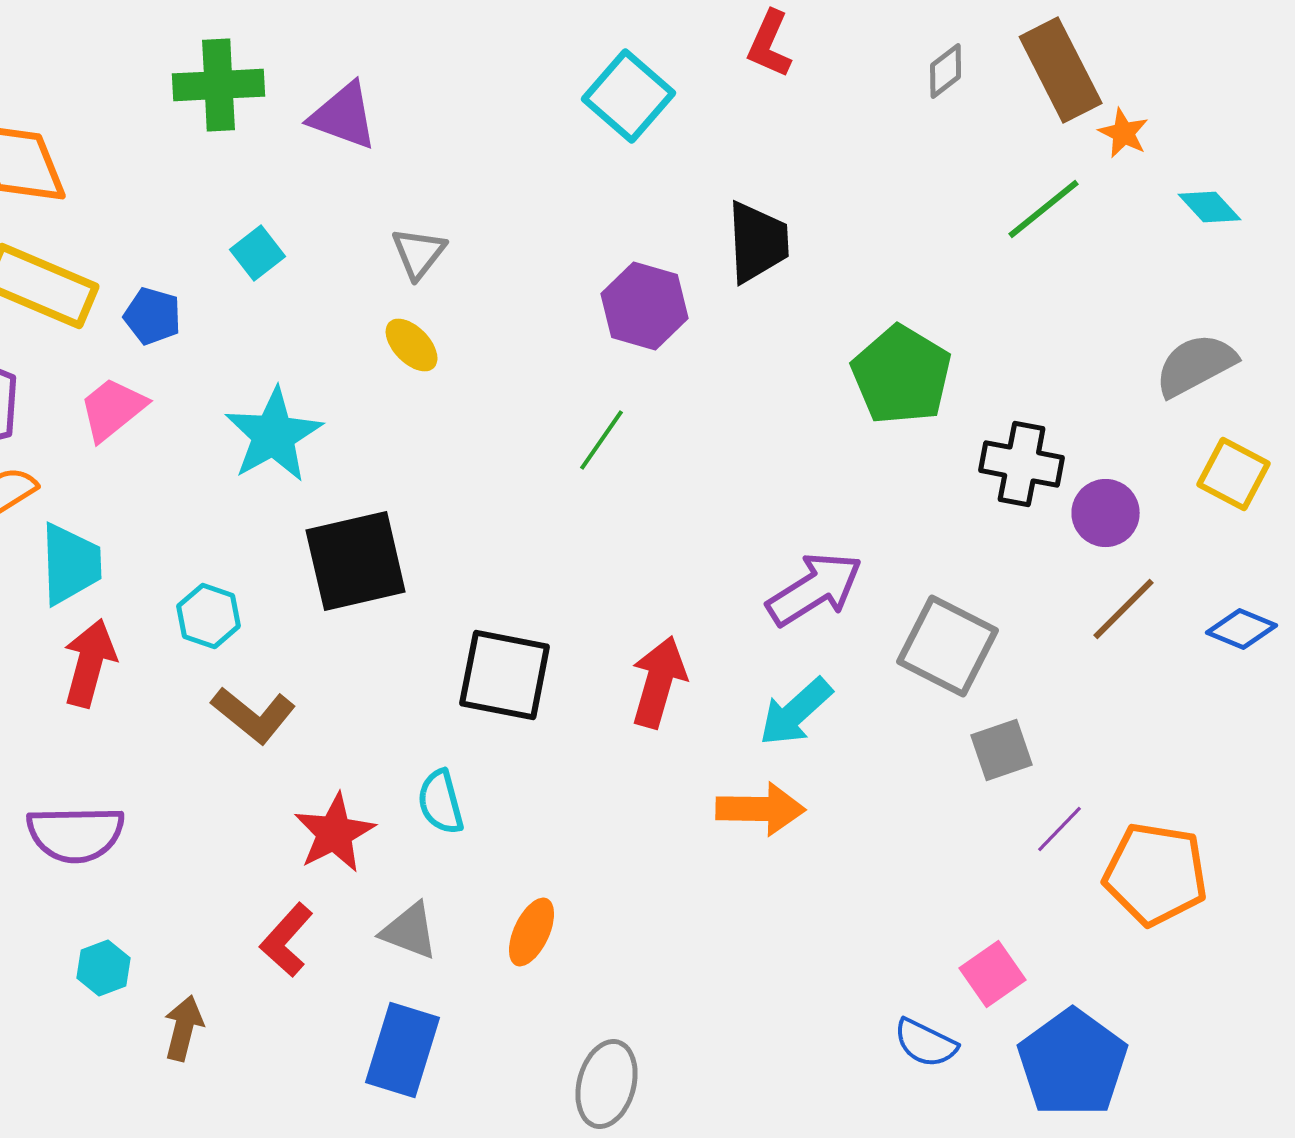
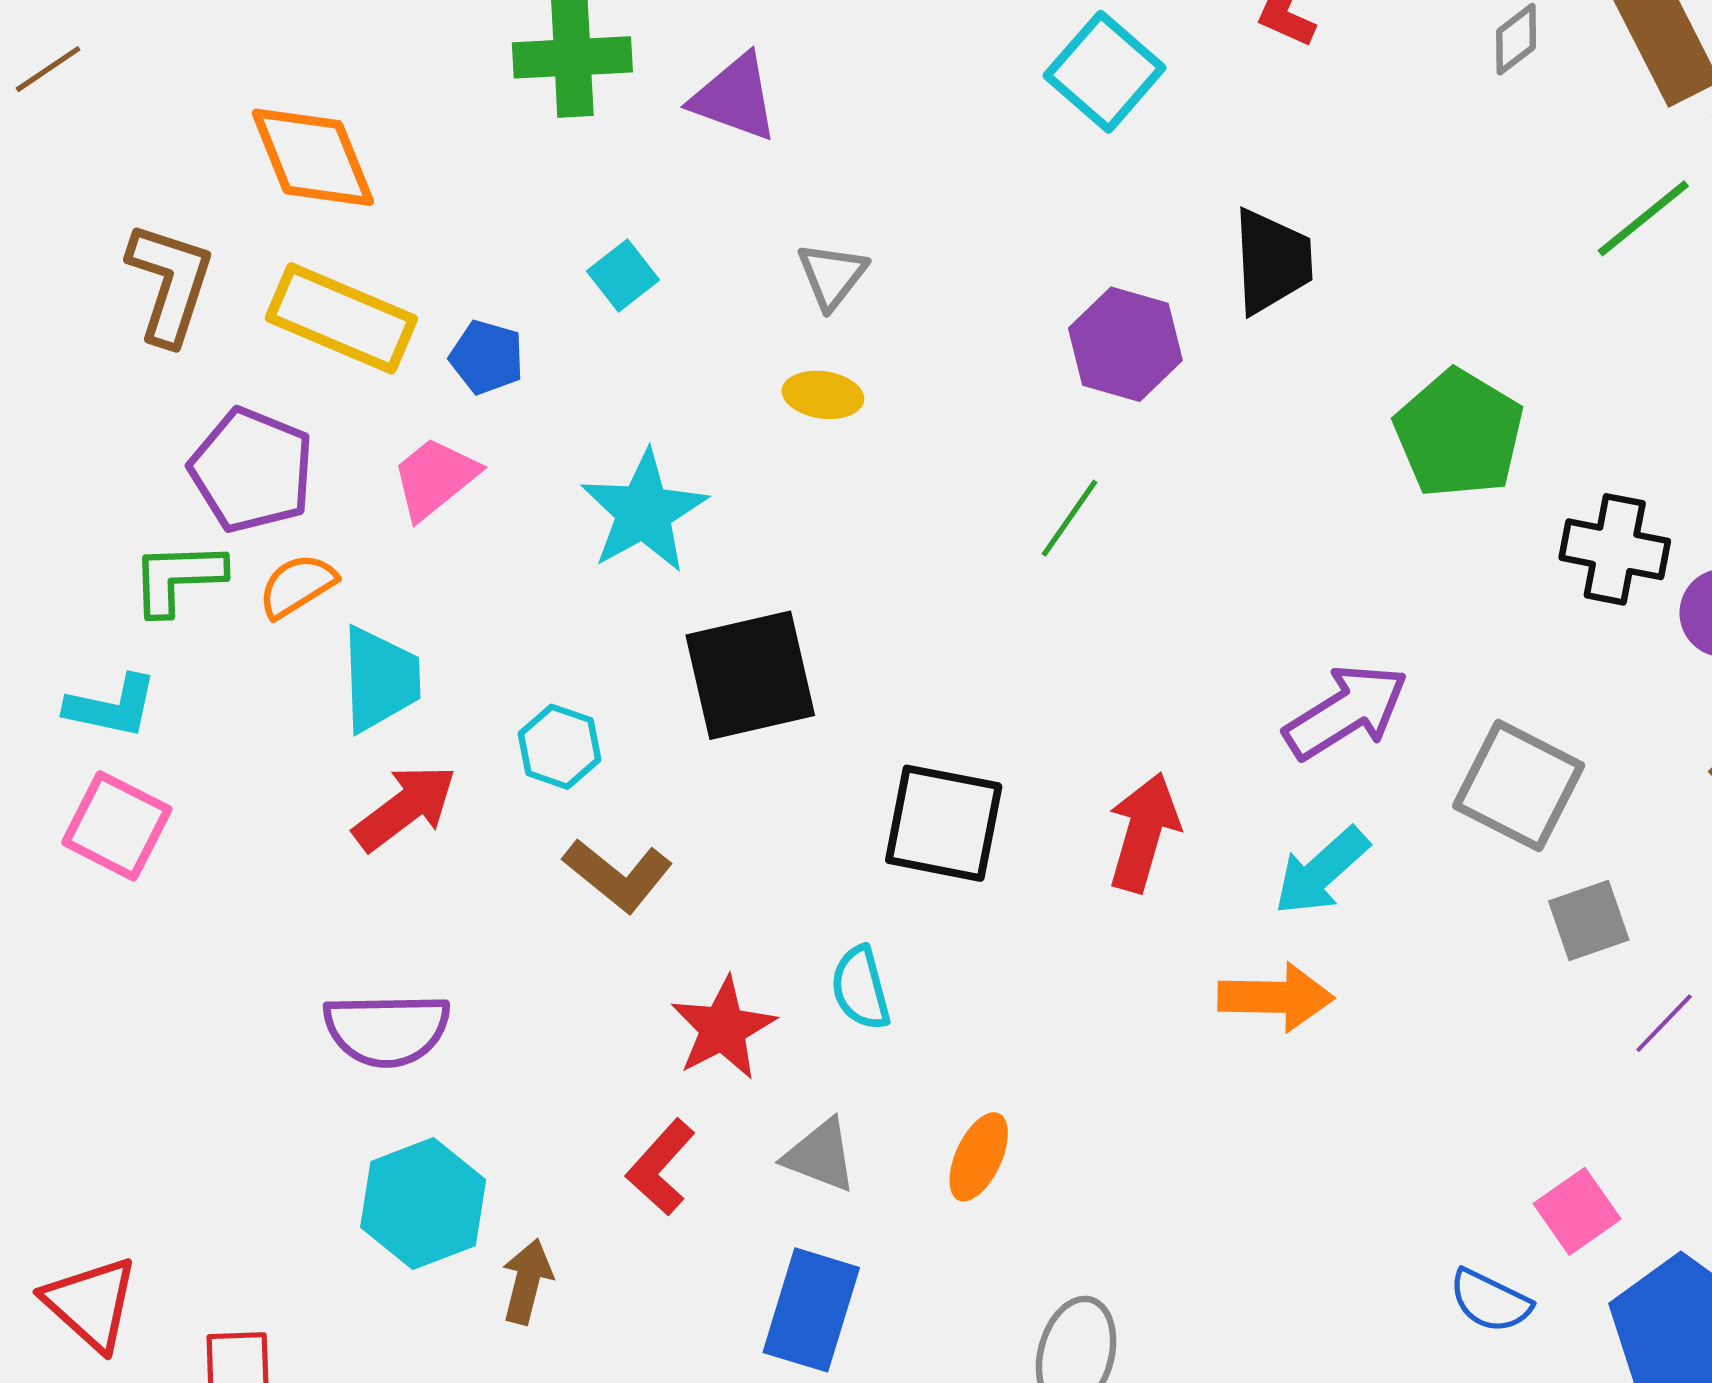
yellow ellipse: (412, 345) -> (823, 395), turned -38
red arrow: (90, 663) -> (405, 808), turned 38
cyan hexagon: (104, 968) -> (423, 1204), size x1.8

